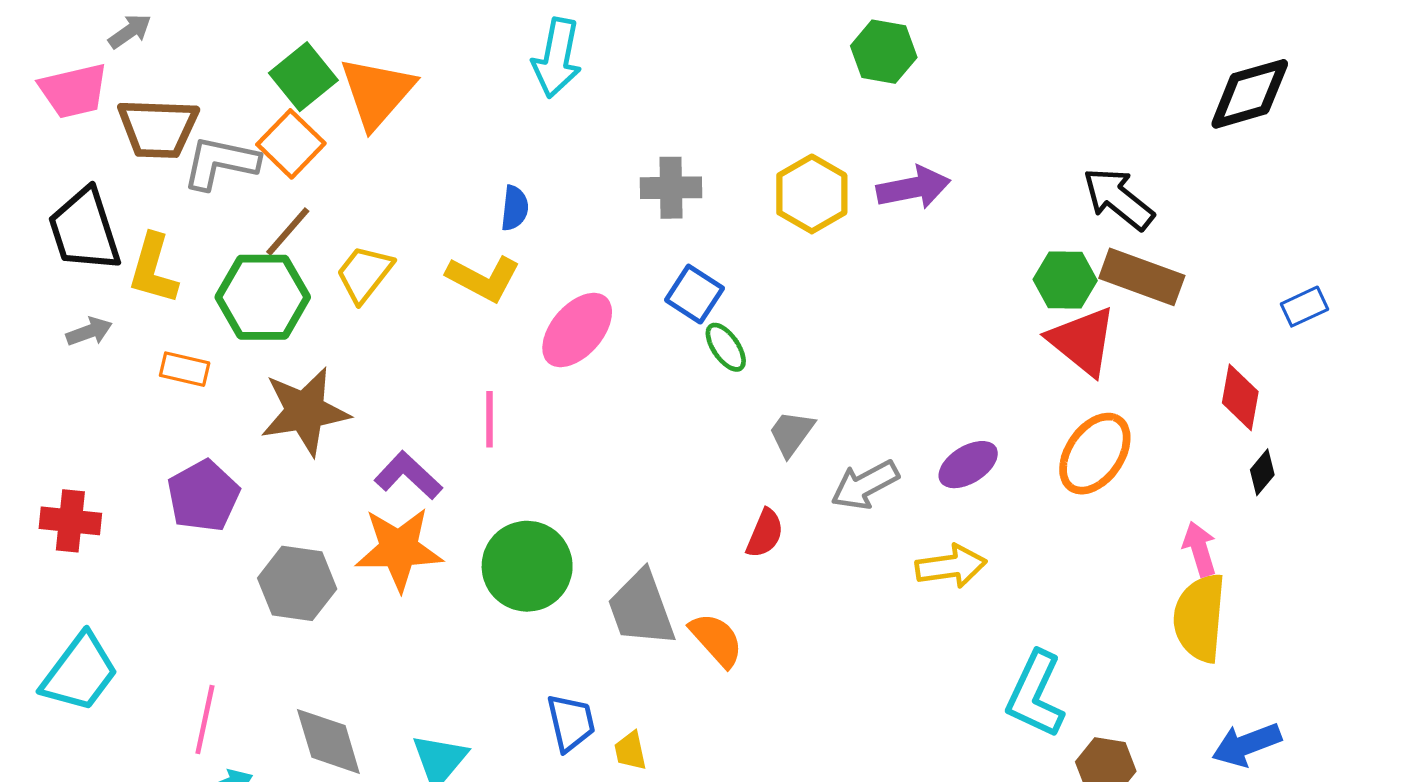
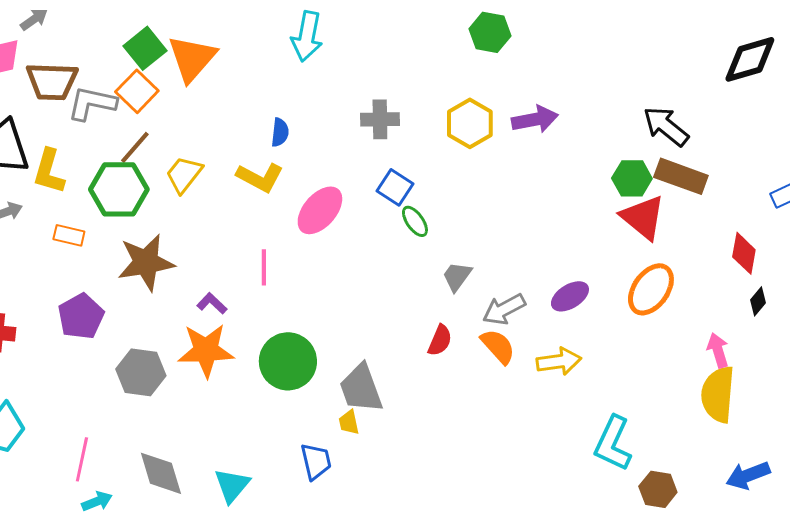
green hexagon: (884, 52) -> (490, 32), moved
purple L-shape: (408, 475) -> (212, 303), size x0.7
orange semicircle: (716, 640) -> (498, 346), moved
yellow trapezoid: (630, 751) -> (349, 422), moved

